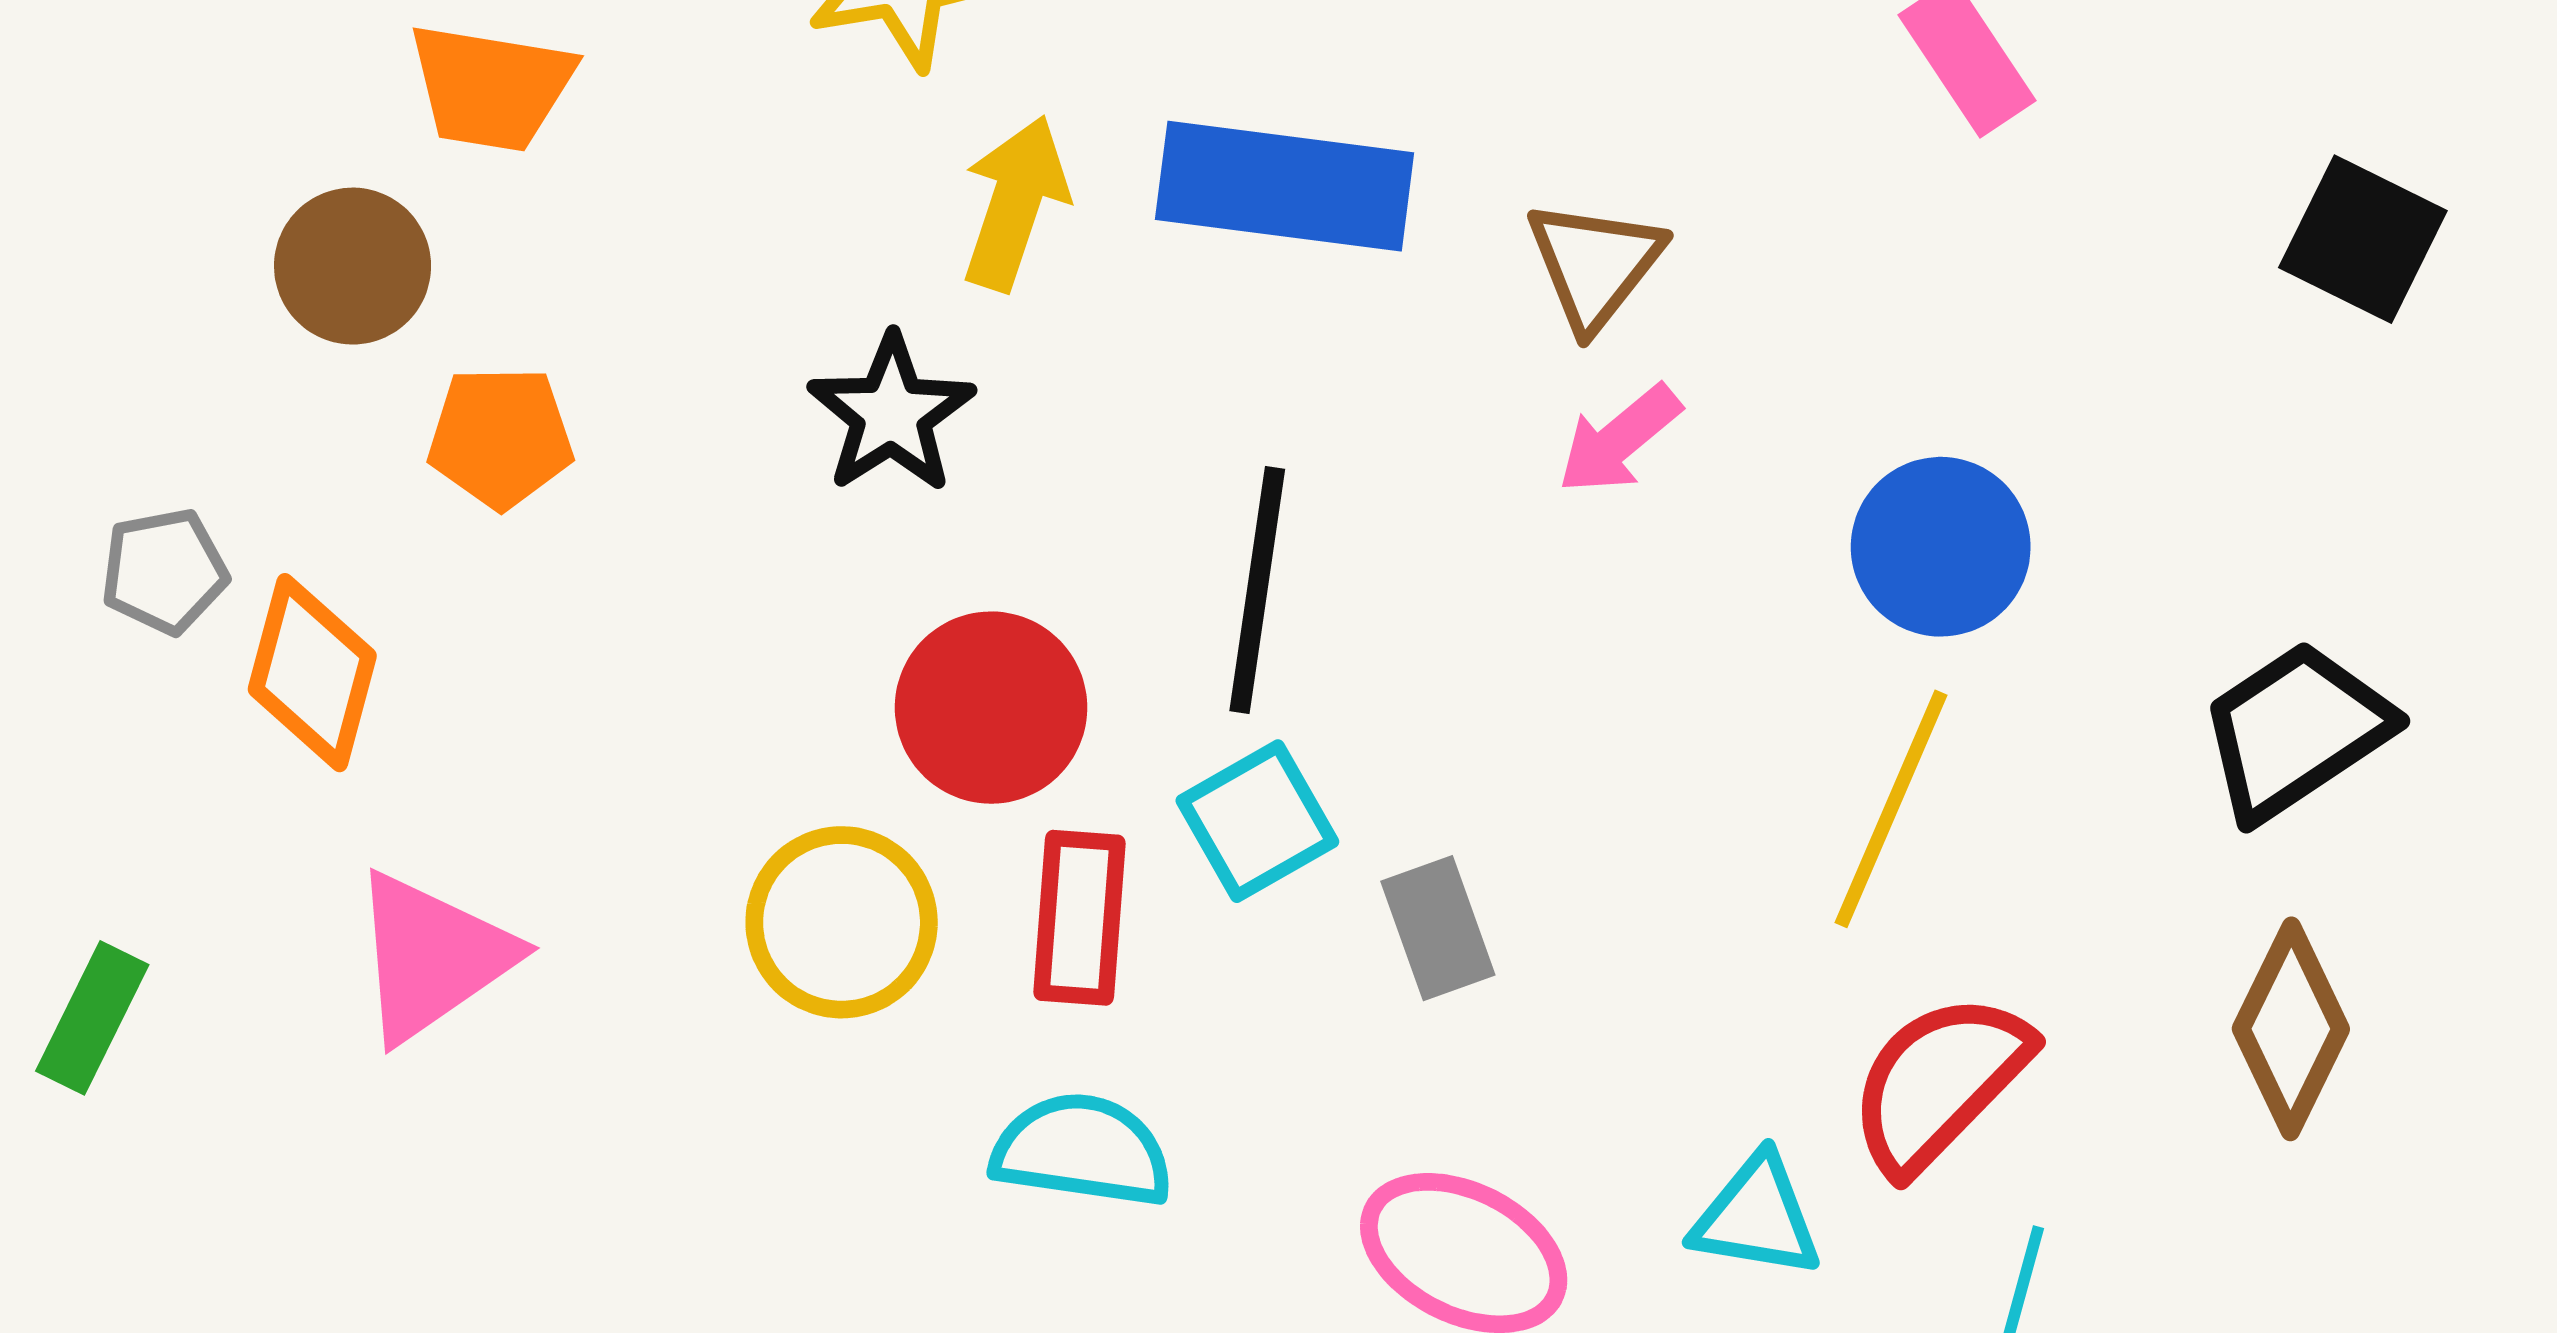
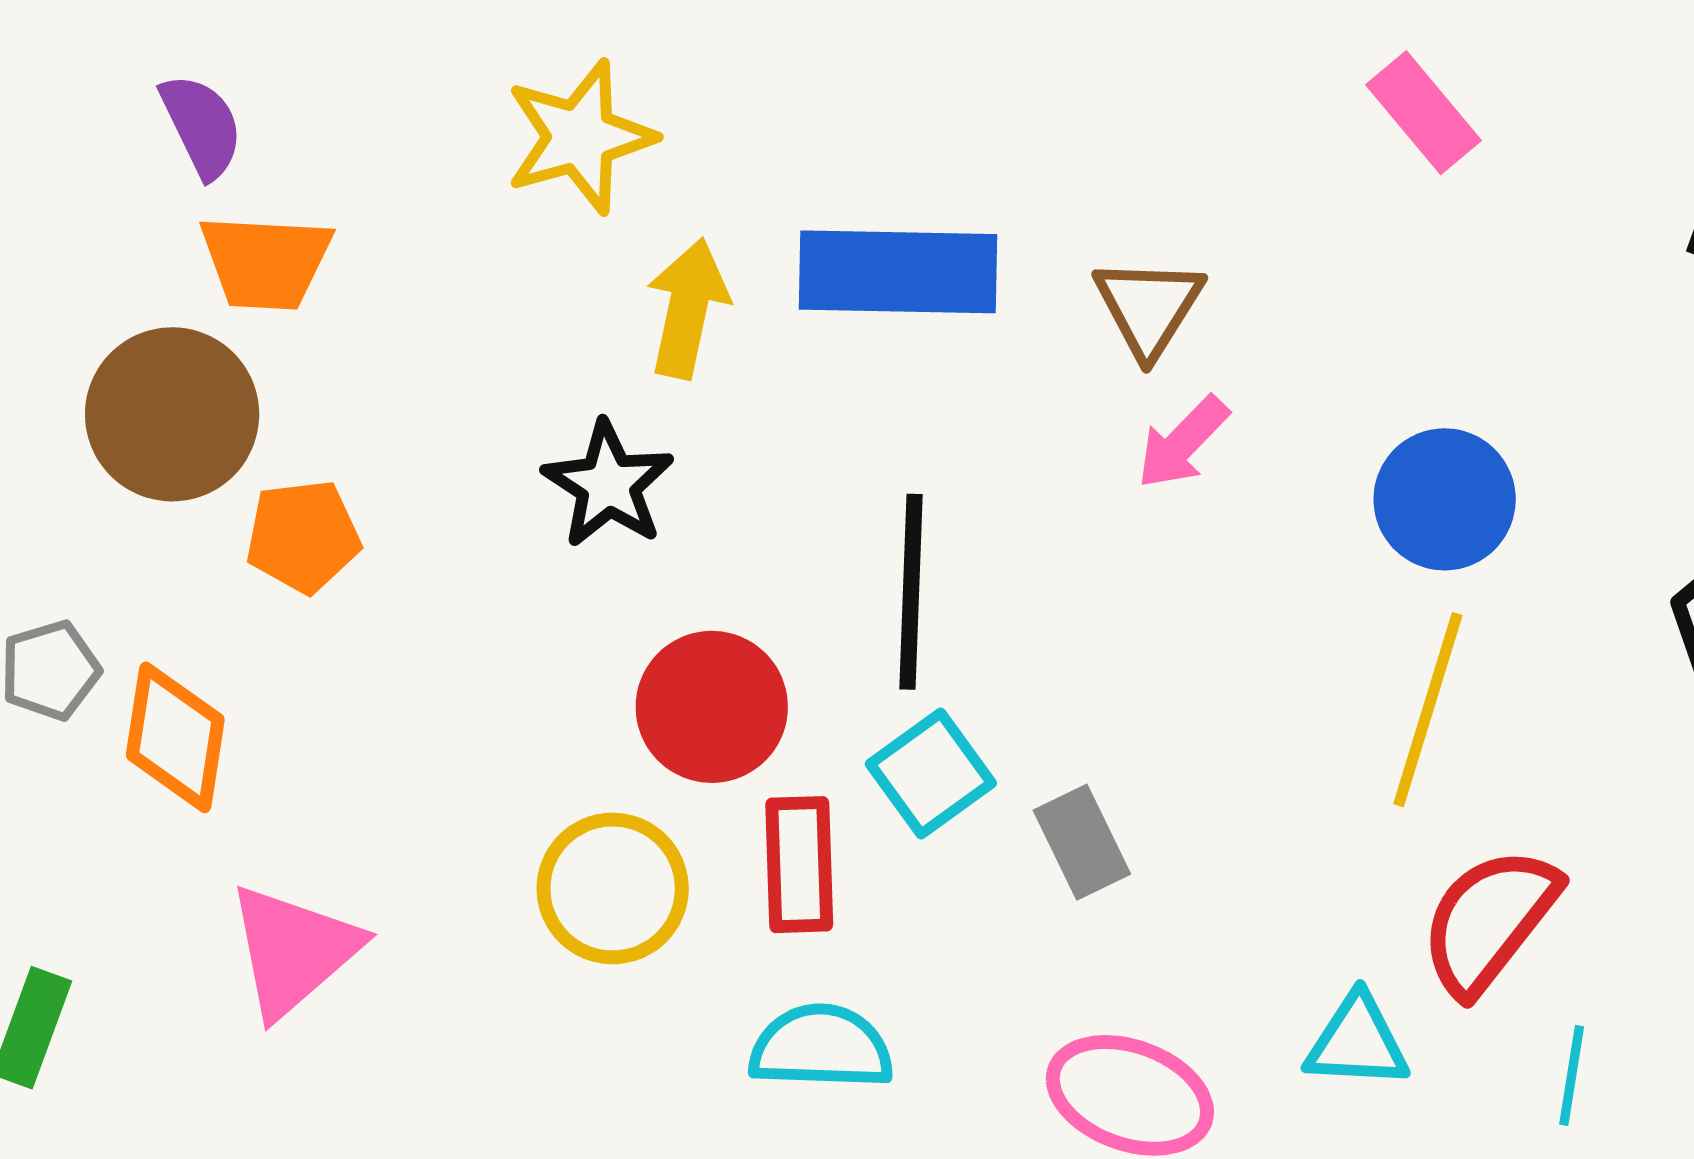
brown circle: (353, 266) -> (172, 414), size x1.4

